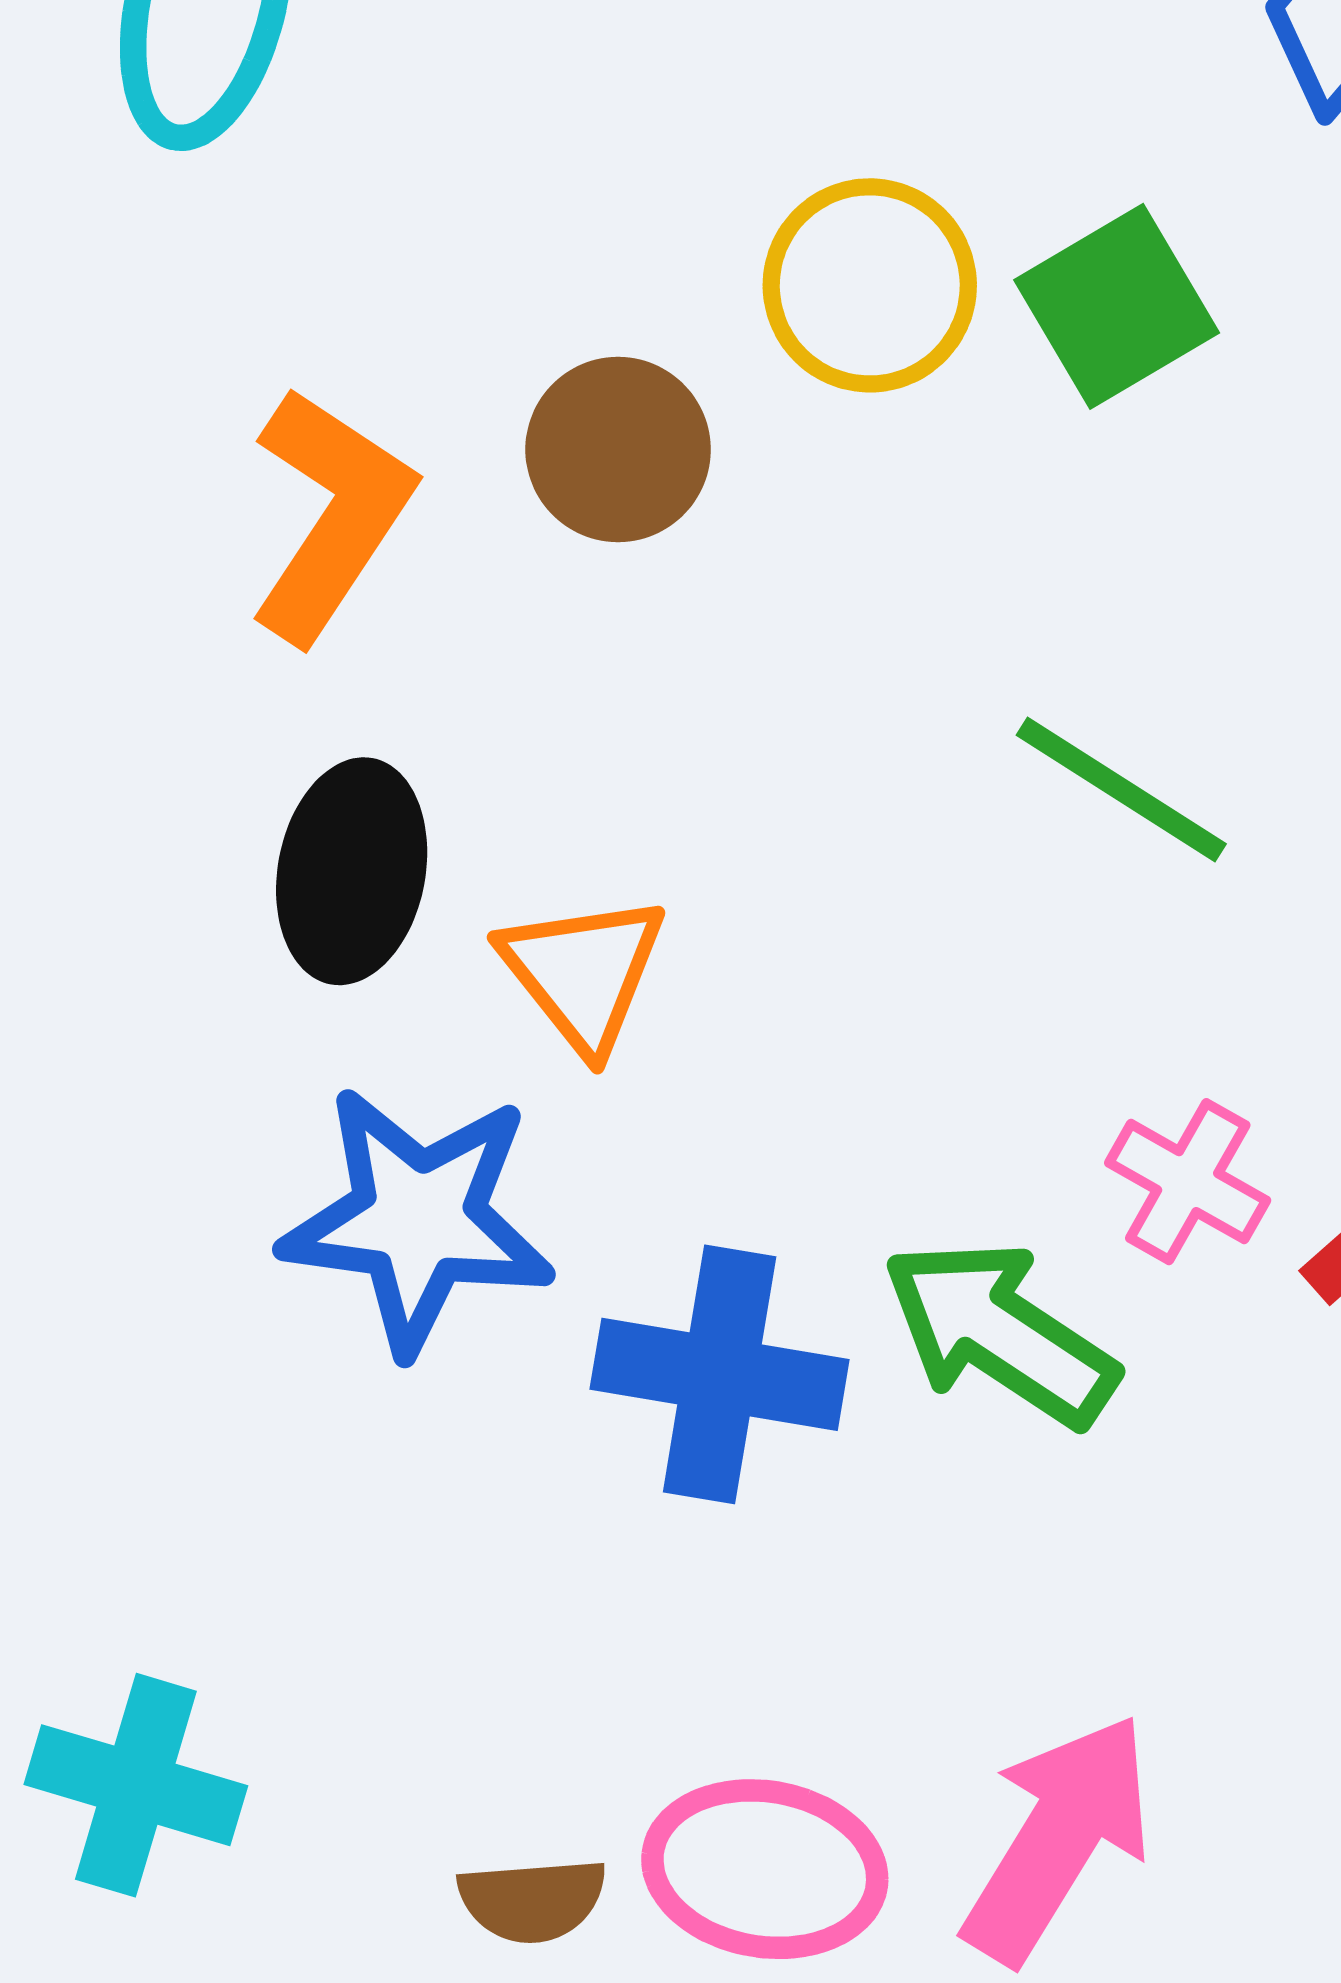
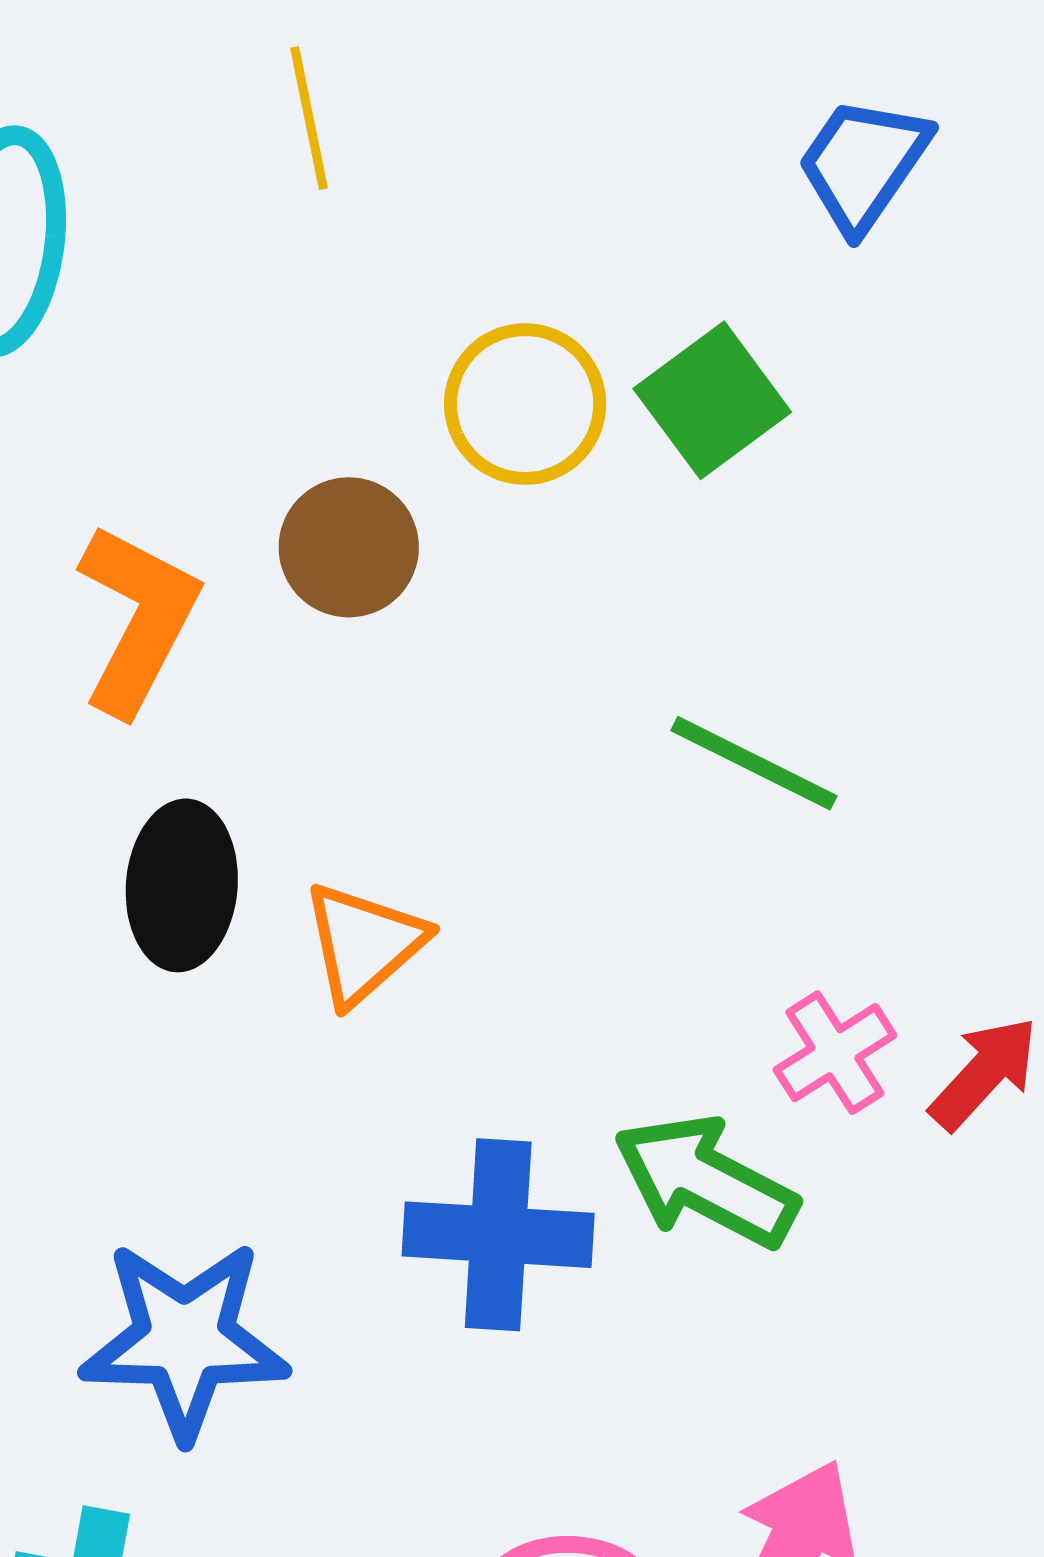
orange triangle: (583, 973) -> (364, 943), turned 33
pink cross: (1188, 1182) -> (835, 1053), turned 34
blue star: (418, 1220) -> (184, 1340), moved

